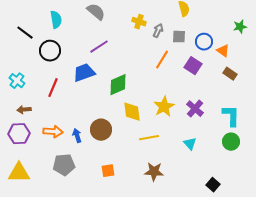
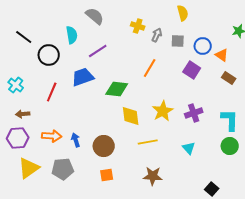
cyan semicircle: (56, 20) -> (72, 35), moved
orange line: (162, 60) -> (150, 68), moved
green diamond: (118, 85) -> (117, 89), turned 30
purple cross: (195, 109) -> (194, 113), turned 30
brown circle: (101, 130) -> (104, 146), moved
yellow triangle: (19, 173) -> (29, 168), moved, turned -35

